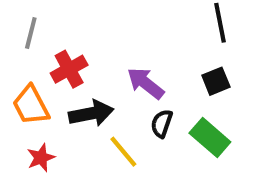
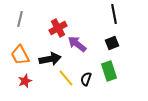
red cross: (69, 69) -> (58, 28), moved
black semicircle: (162, 123) -> (86, 79), moved
green rectangle: (210, 138) -> (109, 71), turned 30

